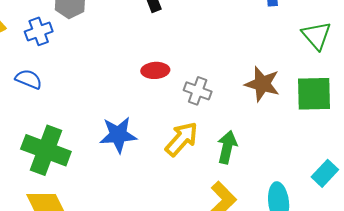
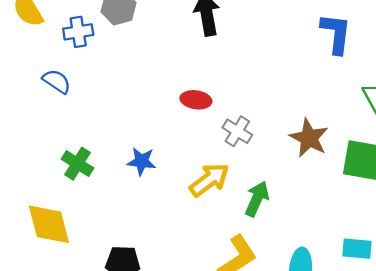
blue star: (118, 135) -> (141, 161), size x0.7
green cross: (46, 150) -> (78, 164), moved, size x0.6
cyan rectangle: (325, 173) -> (357, 249), turned 40

